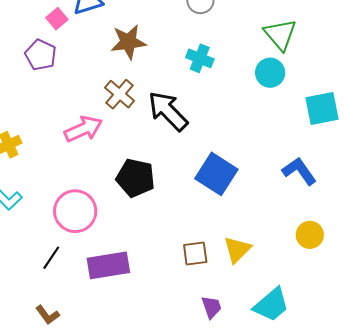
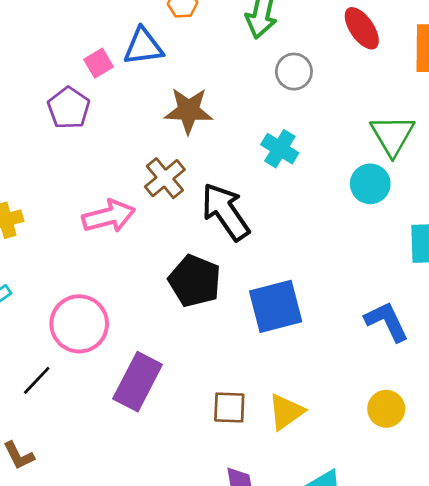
blue square: (216, 174) -> (276, 306), turned 33
black pentagon: (135, 178) -> (195, 281), moved
purple rectangle: (108, 265) -> (138, 382), moved, turned -63

